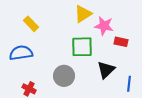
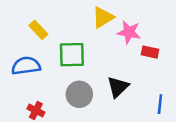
green square: (82, 47) -> (72, 55), moved
black triangle: (106, 70) -> (118, 87), moved

